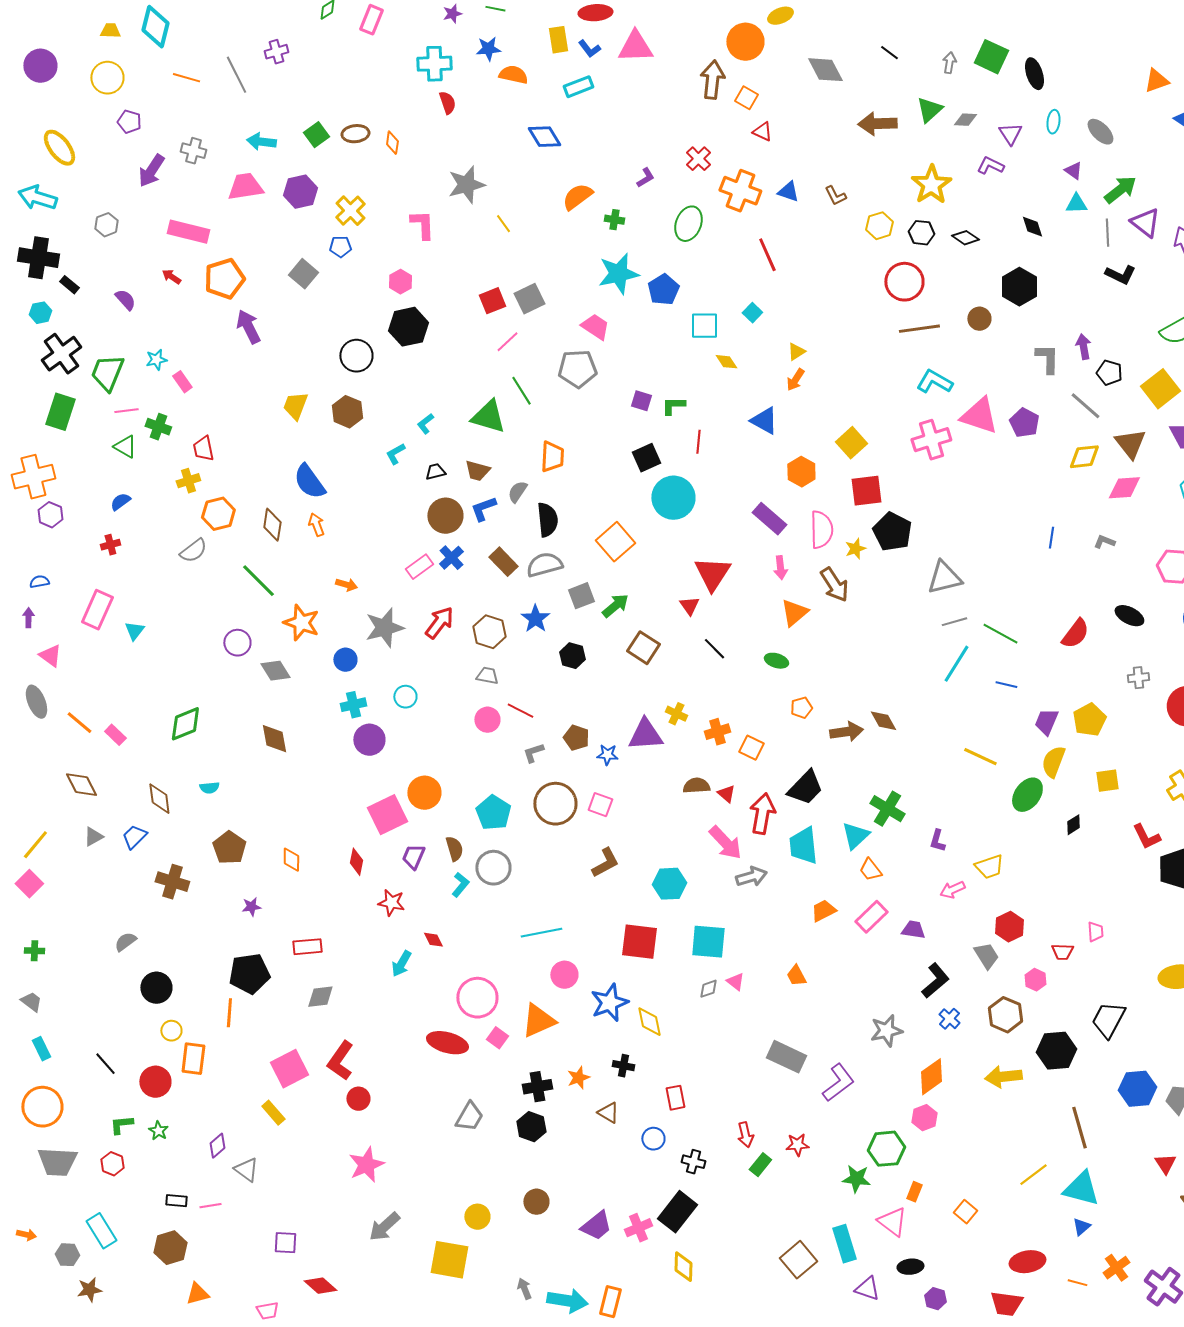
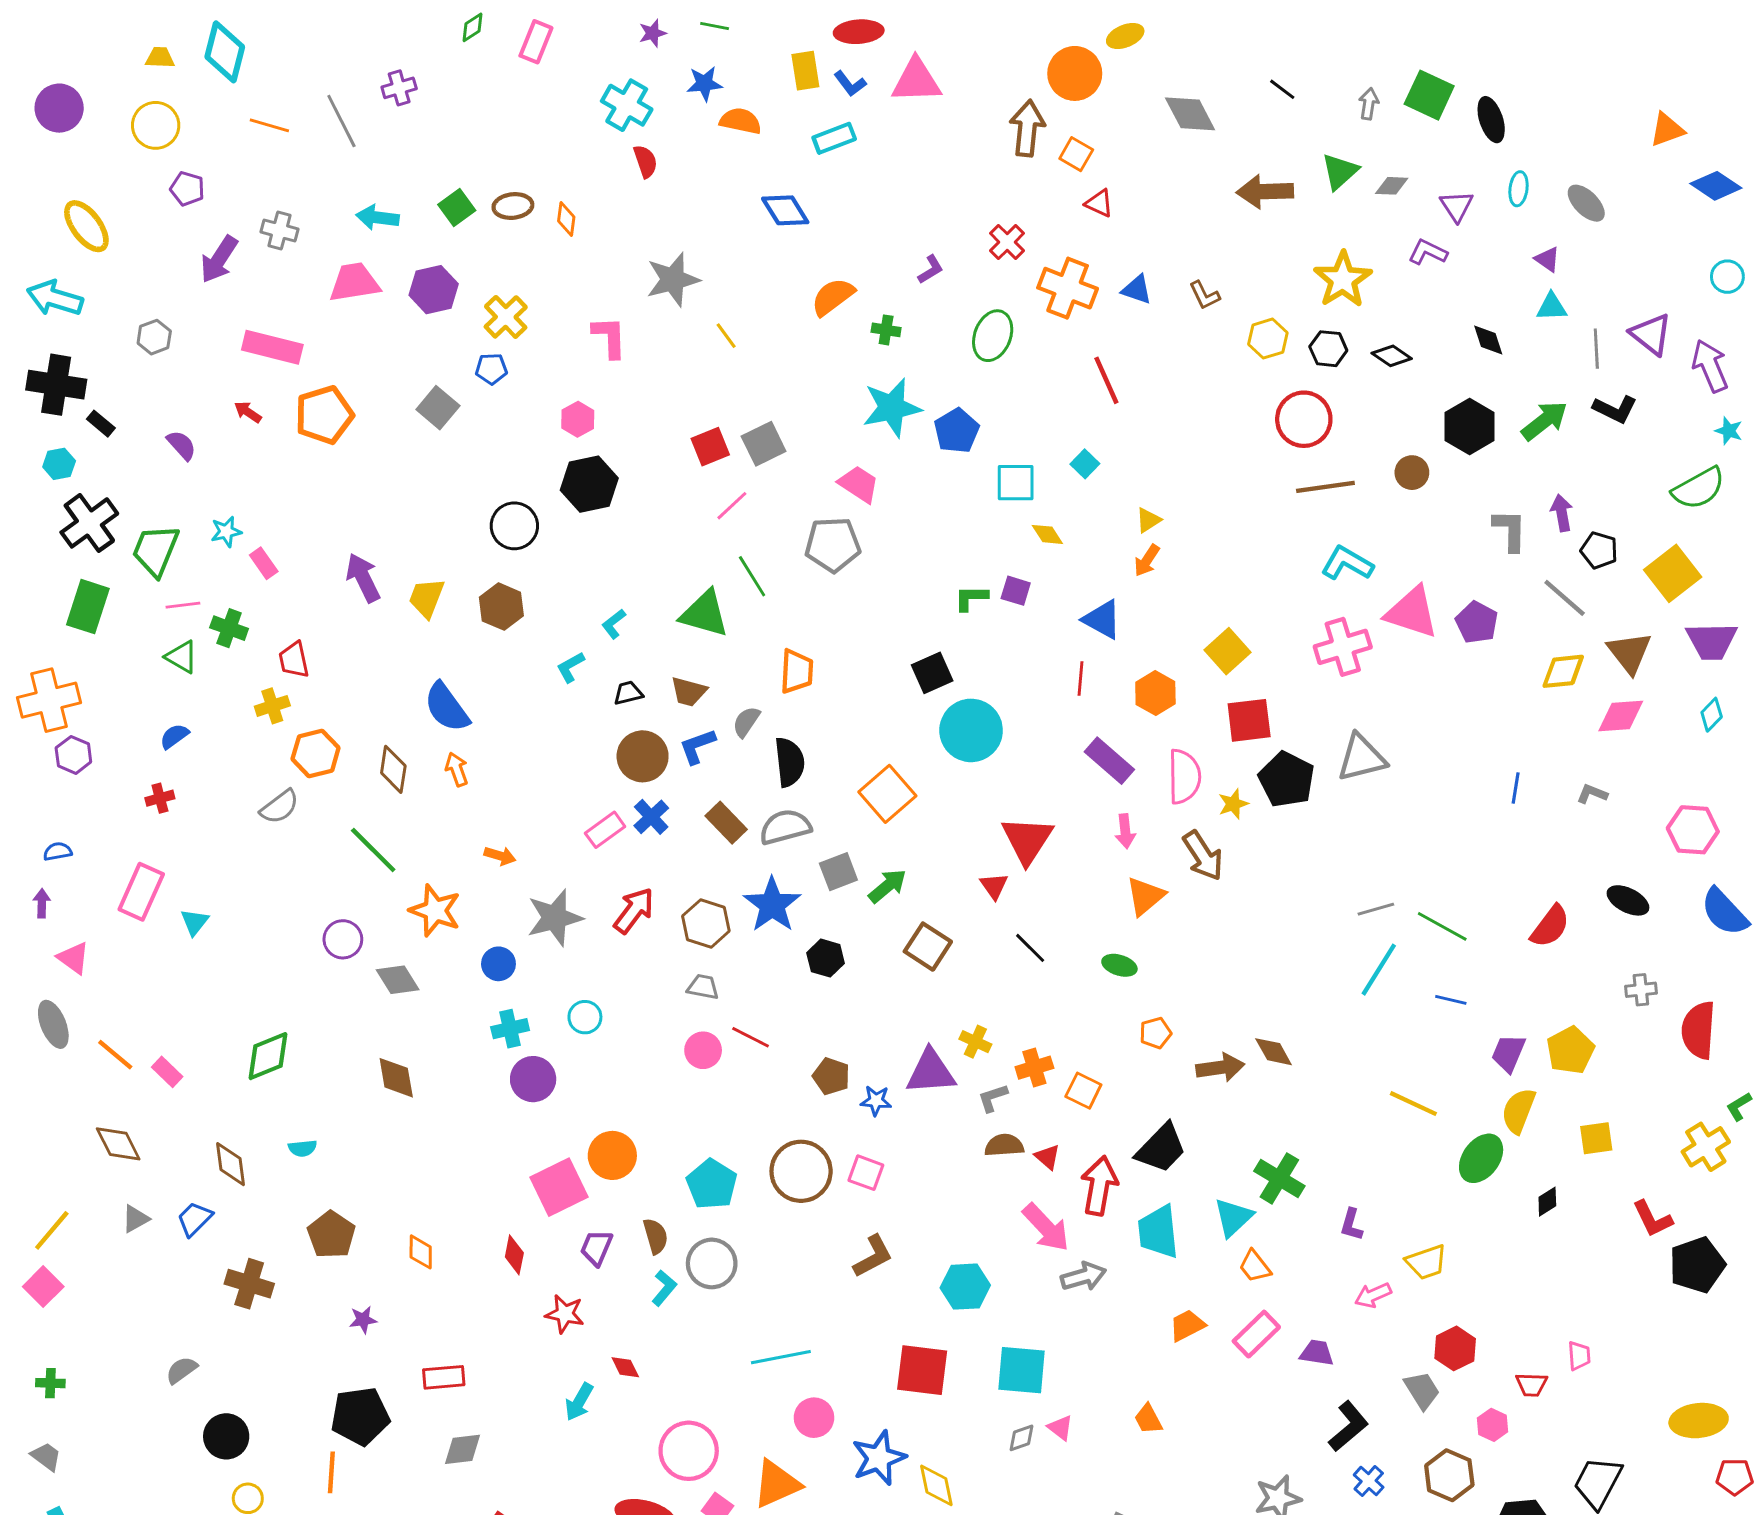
cyan cross: (434, 64) -> (627, 105), turned 32
green arrow: (1120, 190) -> (1544, 421), moved
purple arrow: (248, 327) -> (363, 578), moved
purple square: (641, 401) -> (1016, 591), moved
red line: (698, 442) -> (1081, 679), moved
gray triangle: (944, 578) -> (1361, 758), moved
blue star: (535, 619) -> (772, 905), size x1.4
gray L-shape: (533, 753) -> (993, 1098), moved

